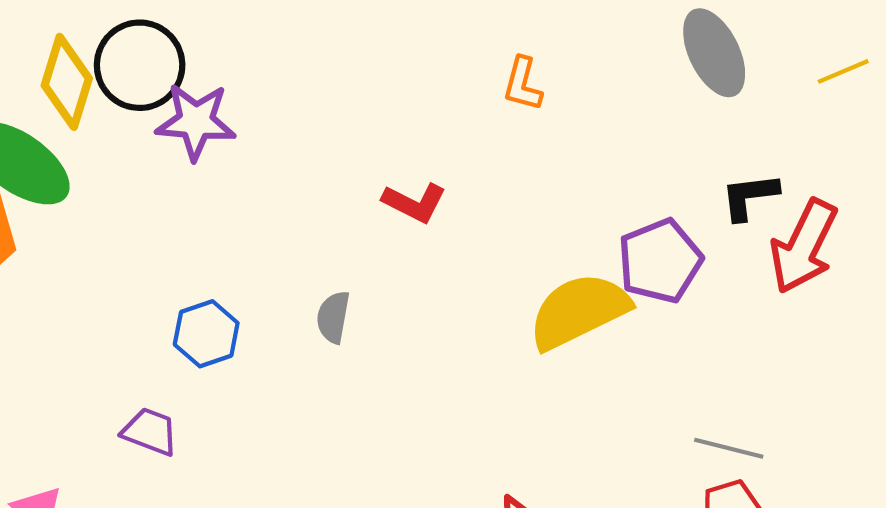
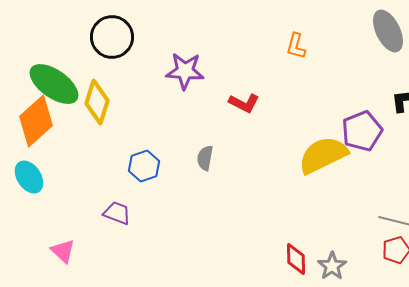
yellow diamond: (67, 82) -> (97, 102), moved
purple star: (196, 121) -> (185, 71), moved

